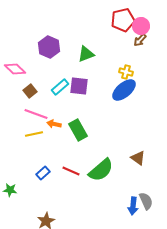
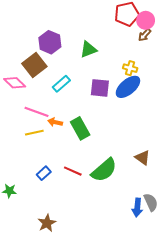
pink diamond: (15, 69) -> (15, 83), moved
purple square: (79, 86) -> (100, 88), moved
brown square: (30, 91) -> (34, 65), moved, size x1.6

